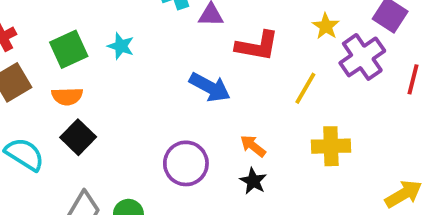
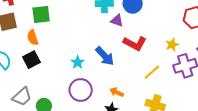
cyan star: (121, 46) -> (78, 62), moved
orange semicircle: (67, 96) -> (33, 38), turned 56
orange arrow: (253, 146) -> (117, 92), turned -32

